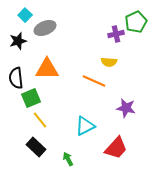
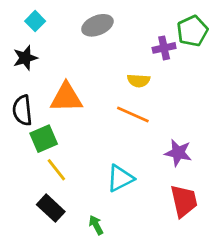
gray ellipse: (45, 28) -> (97, 25), moved
yellow semicircle: (109, 62) -> (139, 81), moved
red trapezoid: (116, 148) -> (184, 201), moved, turned -55

